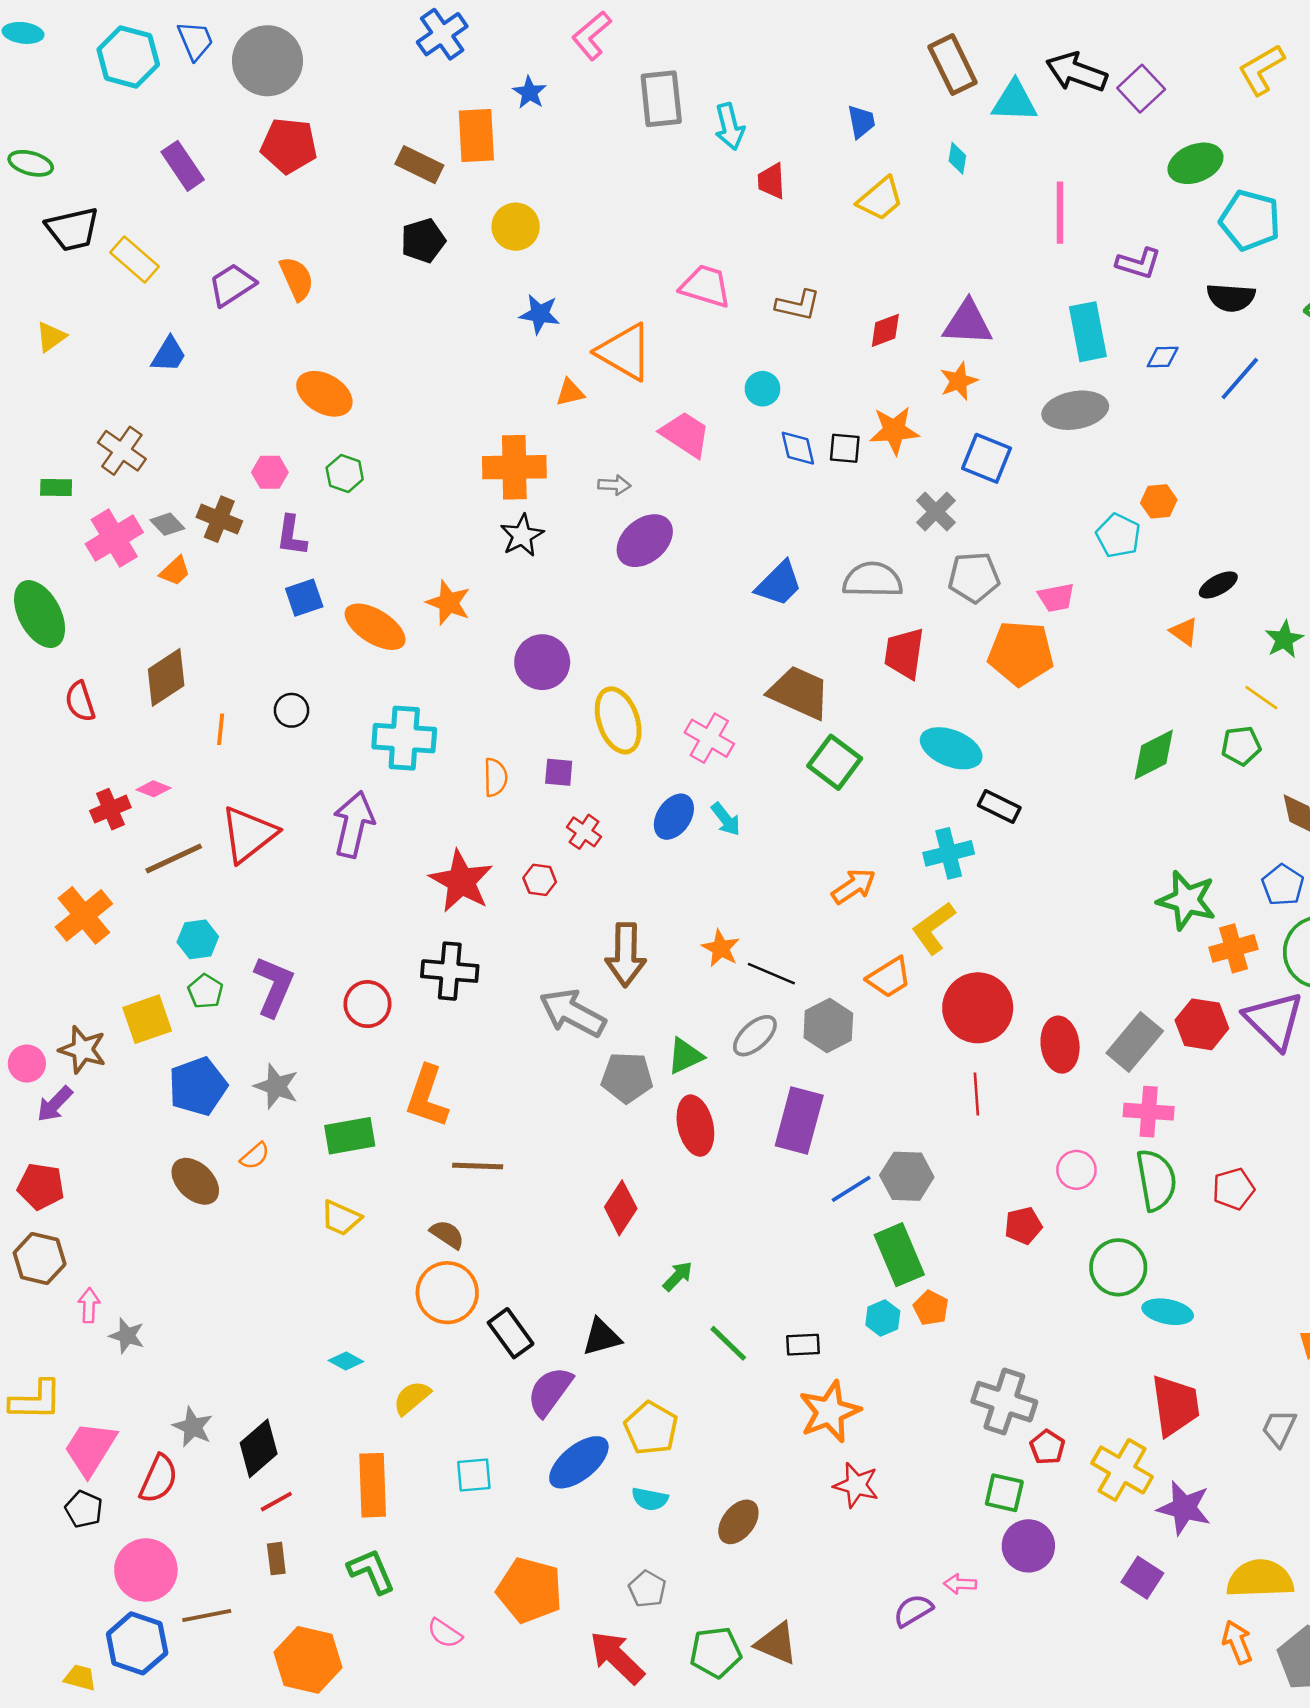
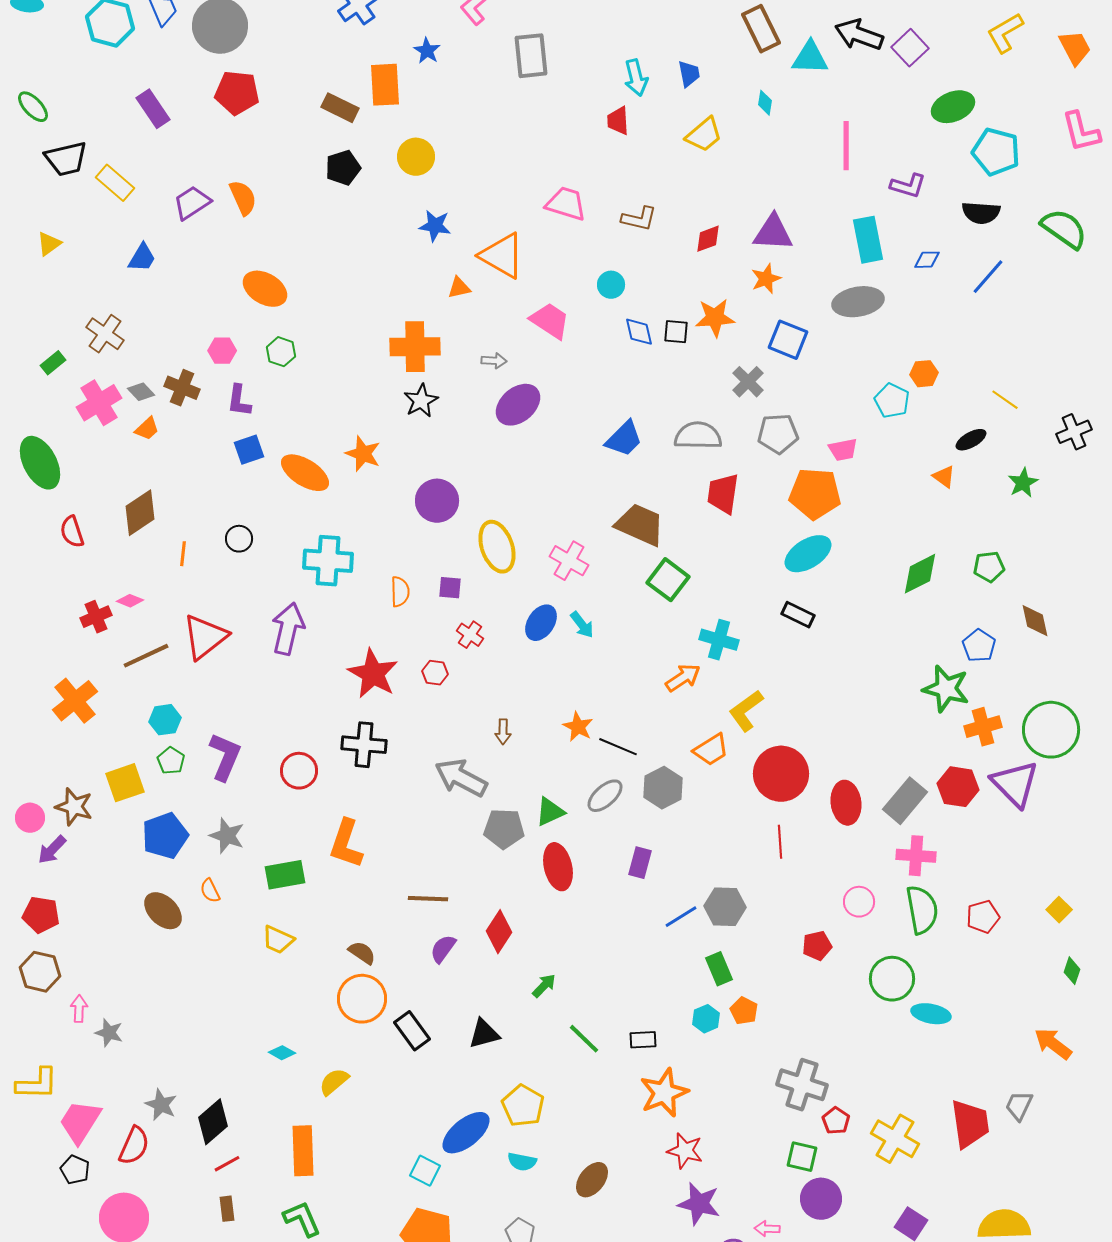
cyan arrow: (730, 127) -> (636, 78), moved
green ellipse: (31, 163) -> (33, 107), turned 32
green rectangle: (56, 487) -> (53, 363), turned -40
yellow line: (1261, 698) -> (1005, 400), moved
cyan ellipse: (951, 748) -> (808, 554), moved, turned -54
cyan cross: (949, 853) -> (719, 640), moved, turned 30
blue pentagon: (1283, 885) -> (979, 646), moved
brown arrow: (626, 955) -> (503, 732), size x0.5
purple rectangle: (799, 1121) -> (640, 863), size x0.6
orange semicircle: (255, 1156) -> (210, 891), turned 105
brown line: (478, 1166) -> (428, 899), moved
green rectangle: (899, 1255) -> (719, 969), size x0.7
purple semicircle: (550, 1391) -> (443, 949), moved, size x0.7
red trapezoid: (1175, 1405) -> (970, 1124), moved
cyan square: (474, 1475) -> (425, 1171), moved, turned 32
purple star: (1184, 1508) -> (699, 1204), moved

